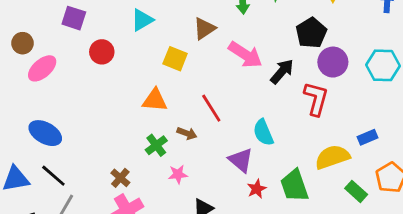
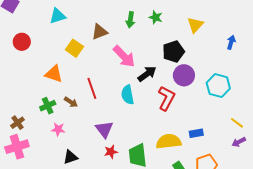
red circle: (102, 52) -> (22, 42), moved
cyan semicircle: (263, 133) -> (128, 95), moved

